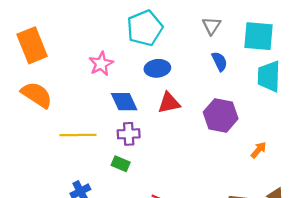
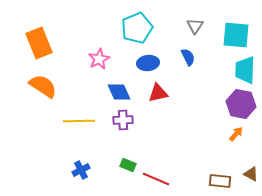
blue semicircle: (219, 61) -> (188, 57), moved
purple hexagon: (221, 115) -> (241, 104), moved
green rectangle: (121, 164) -> (128, 165), moved

